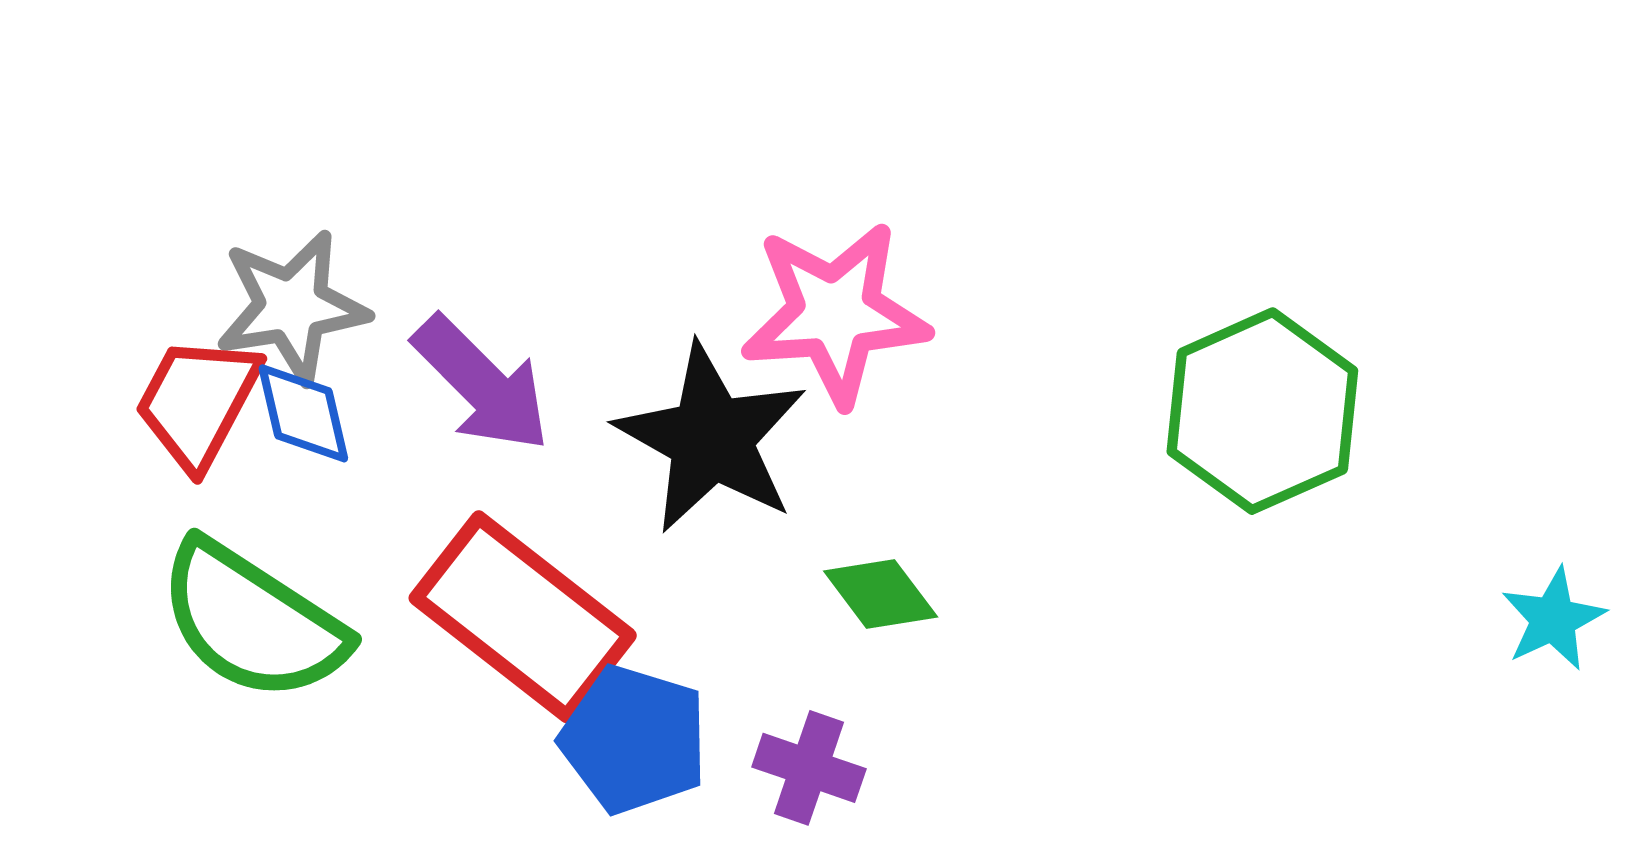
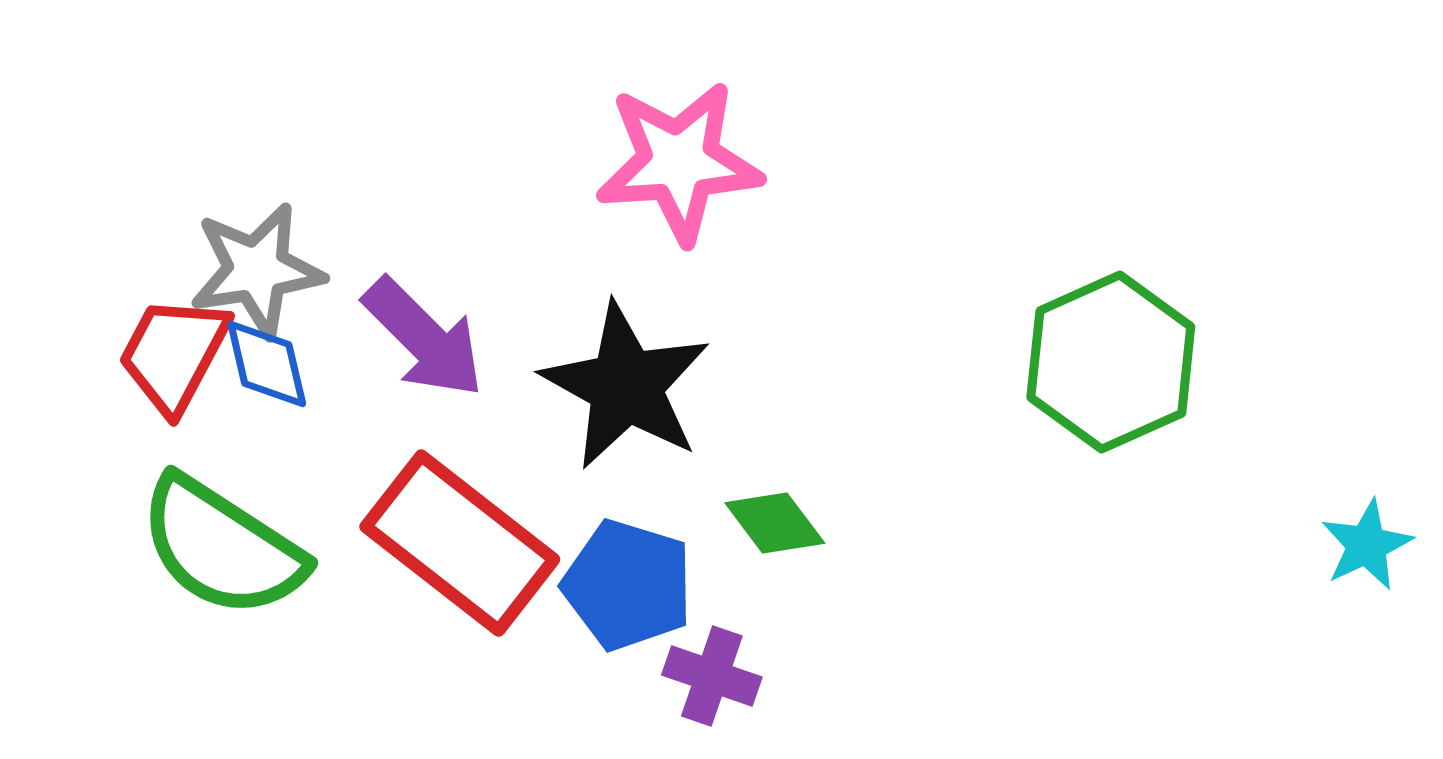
pink star: (835, 313) -> (679, 162), moved
blue pentagon: (634, 739) -> (628, 585), moved

